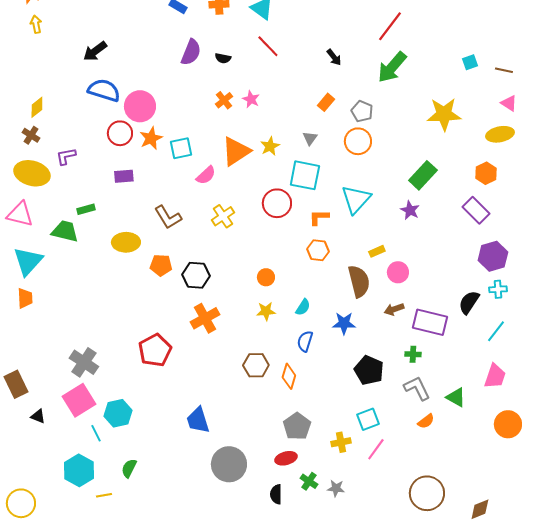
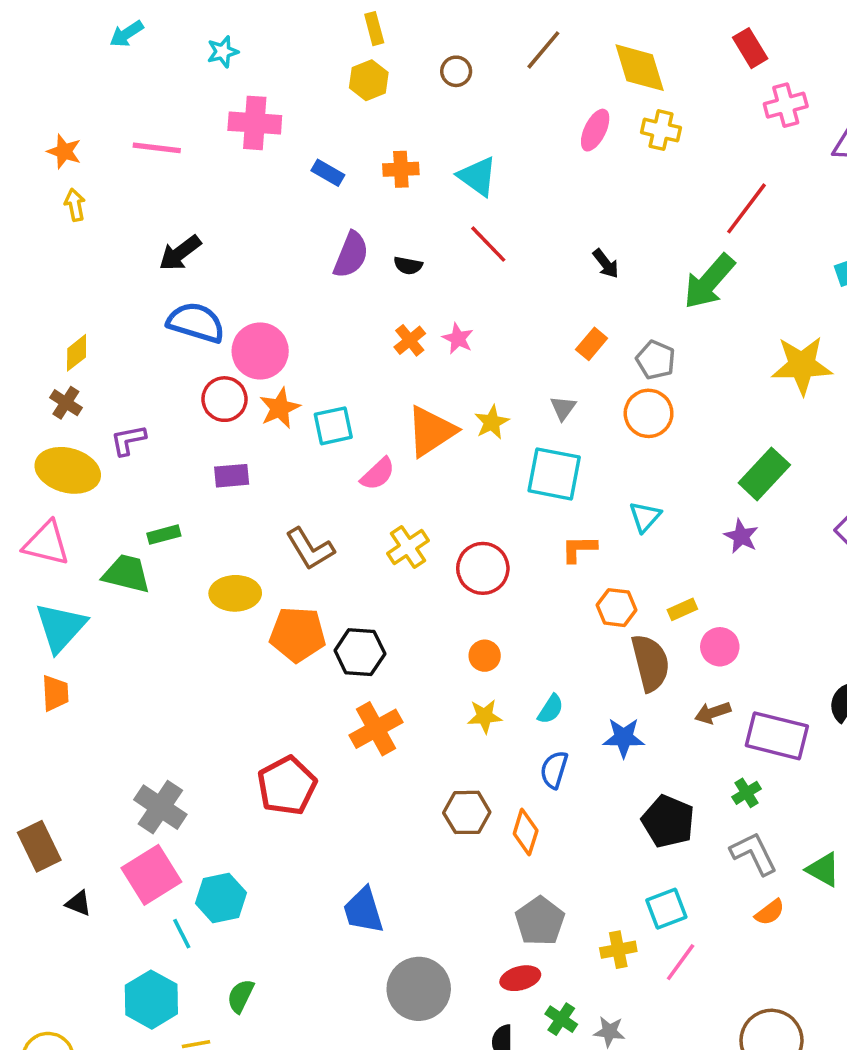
red line: (390, 26) -> (747, 208), moved
cyan triangle: (356, 199) -> (645, 517), size x0.6
red circle: (277, 203) -> (483, 568), moved
orange hexagon: (318, 250) -> (616, 608), moved
orange pentagon: (161, 265) -> (298, 634), size x1.4
green cross: (413, 354) -> (747, 793), turned -35

